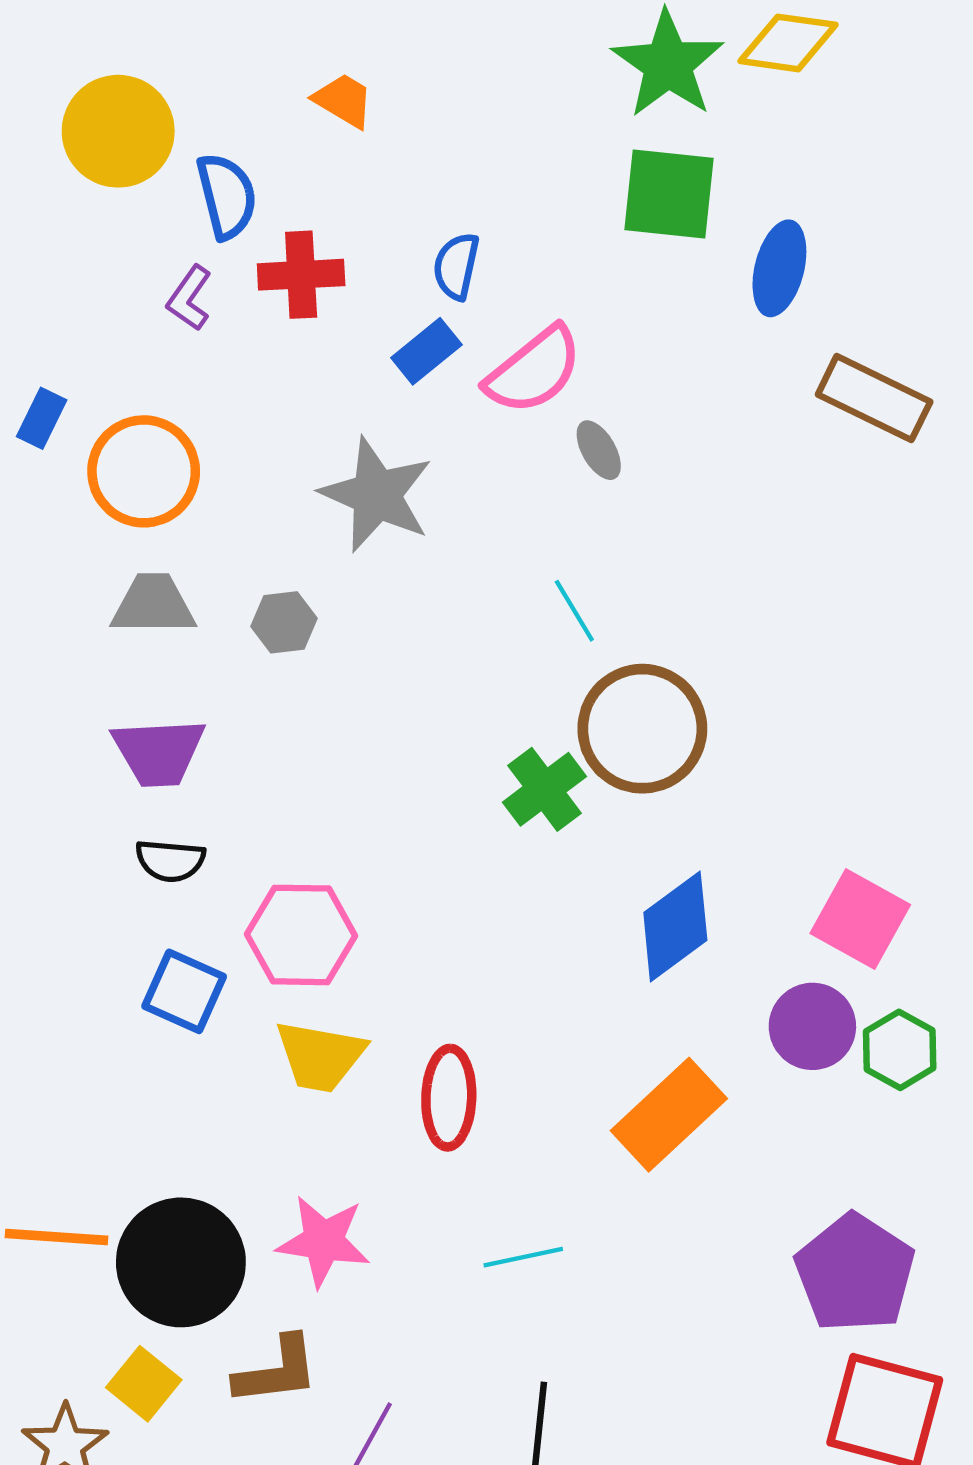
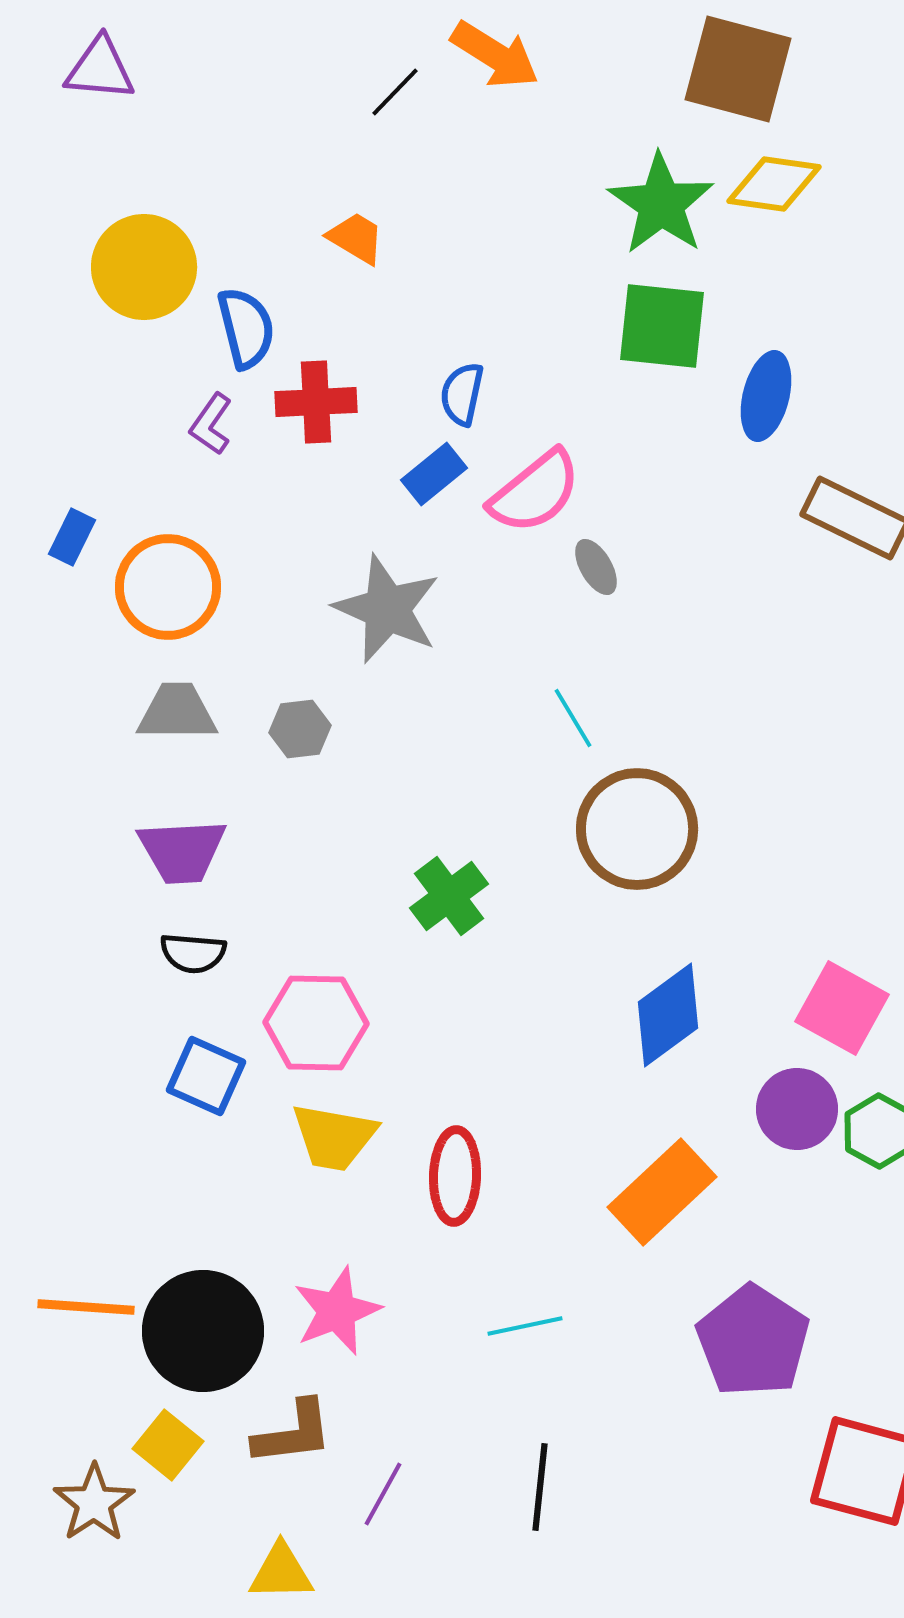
green cross: (544, 789) -> (449, 896), moved
pink star: (323, 1241) -> (337, 1311), turned -30
purple pentagon: (855, 1273) -> (753, 1341), moved

